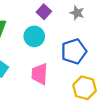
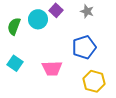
cyan circle: (34, 36) -> (38, 19), moved
pink trapezoid: (40, 74) -> (52, 68), turned -95

